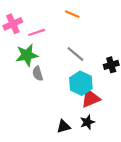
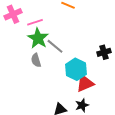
gray line: (75, 54) -> (55, 46), moved
green star: (27, 55) -> (38, 38), moved, turned -30

